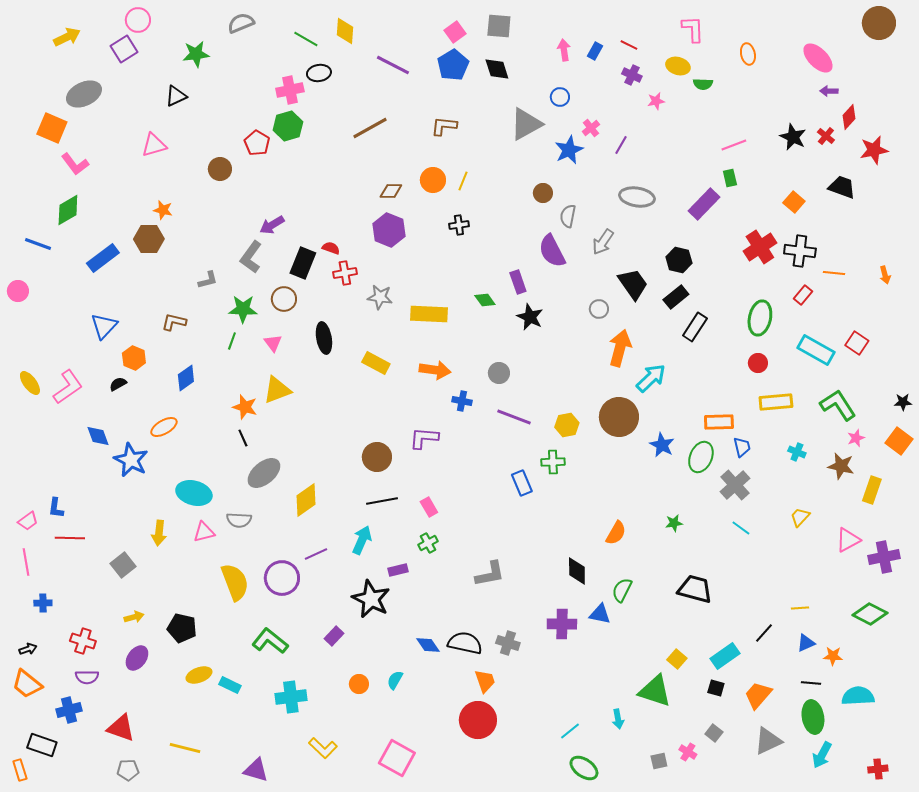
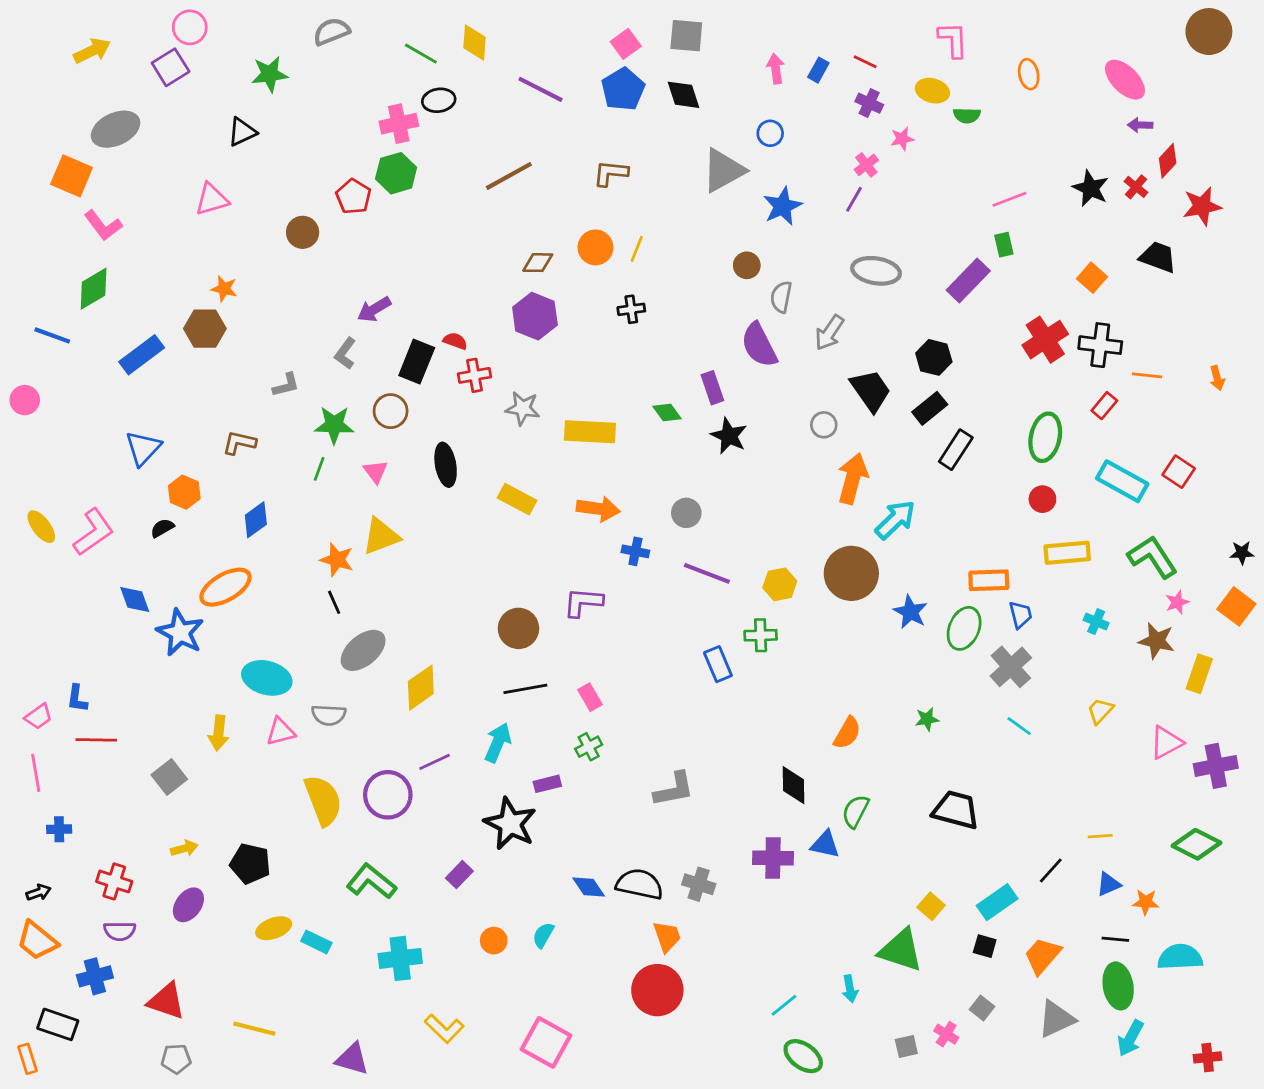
pink cross: (591, 128) -> (866, 165), moved
gray L-shape: (251, 257) -> (345, 353), size x0.7
orange ellipse: (164, 427) -> (226, 587), size x1.4

